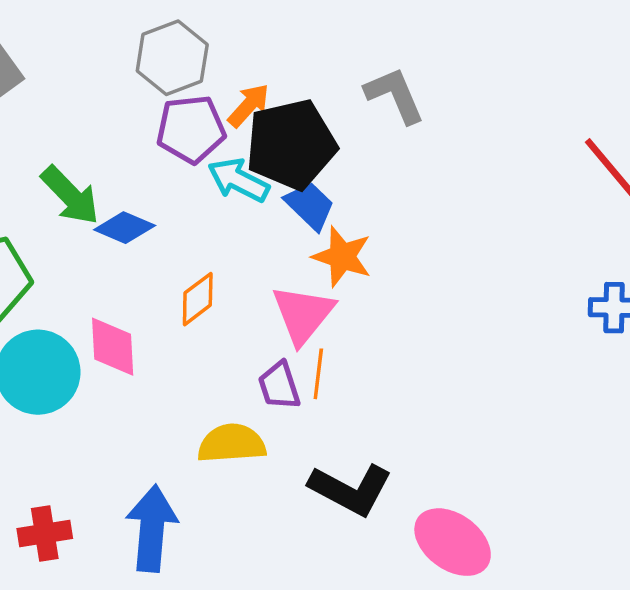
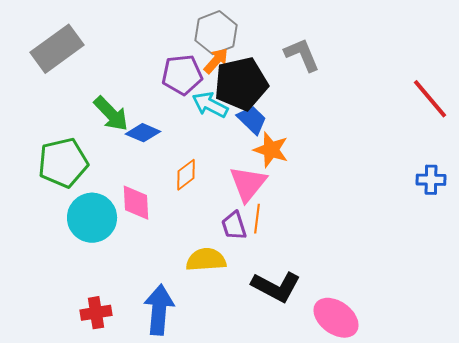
gray hexagon: (172, 58) -> (216, 33), moved

